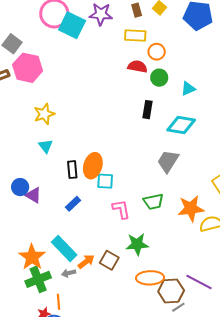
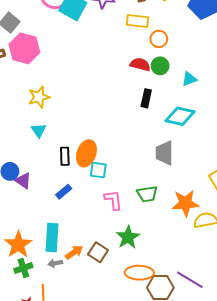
red semicircle: (137, 67) -> (140, 64), moved
gray trapezoid: (168, 161) -> (164, 153), turned -35
green star: (137, 244) -> (128, 237), turned -30
cyan rectangle: (64, 248) -> (52, 237), turned 44
green cross: (38, 279) -> (23, 268), size x0.7

